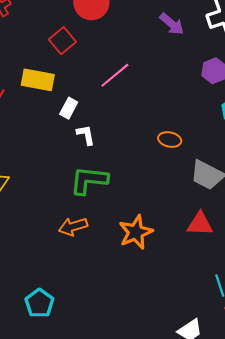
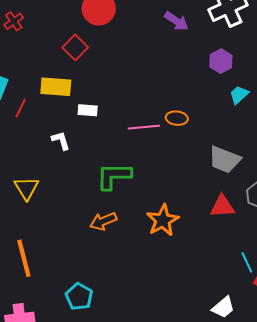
pink line: (115, 75) -> (144, 127), moved, turned 40
white rectangle: (69, 108) -> (88, 110), turned 72
white L-shape: (86, 135) -> (61, 141), moved
orange ellipse: (170, 140) -> (177, 118), moved

